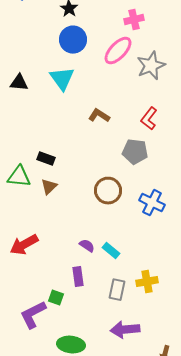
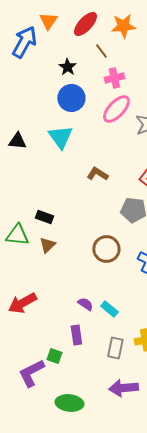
pink cross: (134, 20) -> (114, 78), moved

